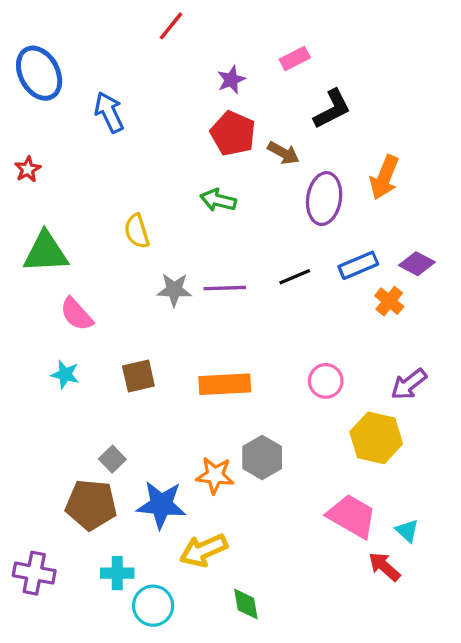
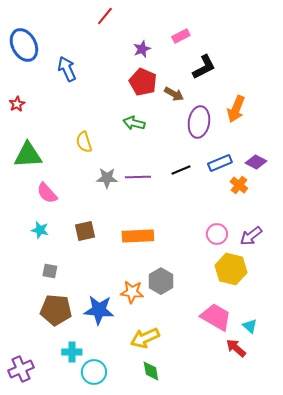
pink circle: (326, 381) -> (217, 234), moved
gray square: (112, 459) -> (50, 271), moved, turned -35
yellow arrow: (204, 550) -> (145, 338), moved
purple cross: (34, 573) -> (21, 369), moved, turned -35

